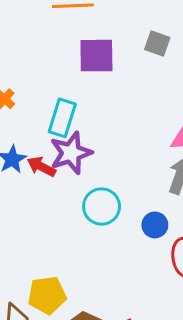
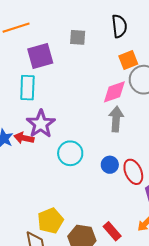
cyan rectangle: (62, 118) -> (27, 88), moved
blue circle: (155, 225) -> (110, 165), moved

